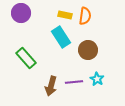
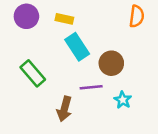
yellow rectangle: (65, 15) -> (64, 19), moved
orange semicircle: (85, 16) -> (137, 16), moved
purple line: (74, 82) -> (91, 87), moved

